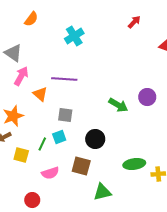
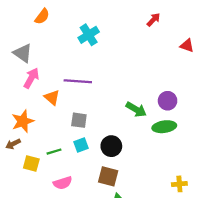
cyan square: (59, 137) -> (81, 145), moved
green line: (42, 144) -> (54, 152), turned 48
green ellipse: (134, 164) -> (164, 127), moved
brown square: (81, 166) -> (108, 176), moved

